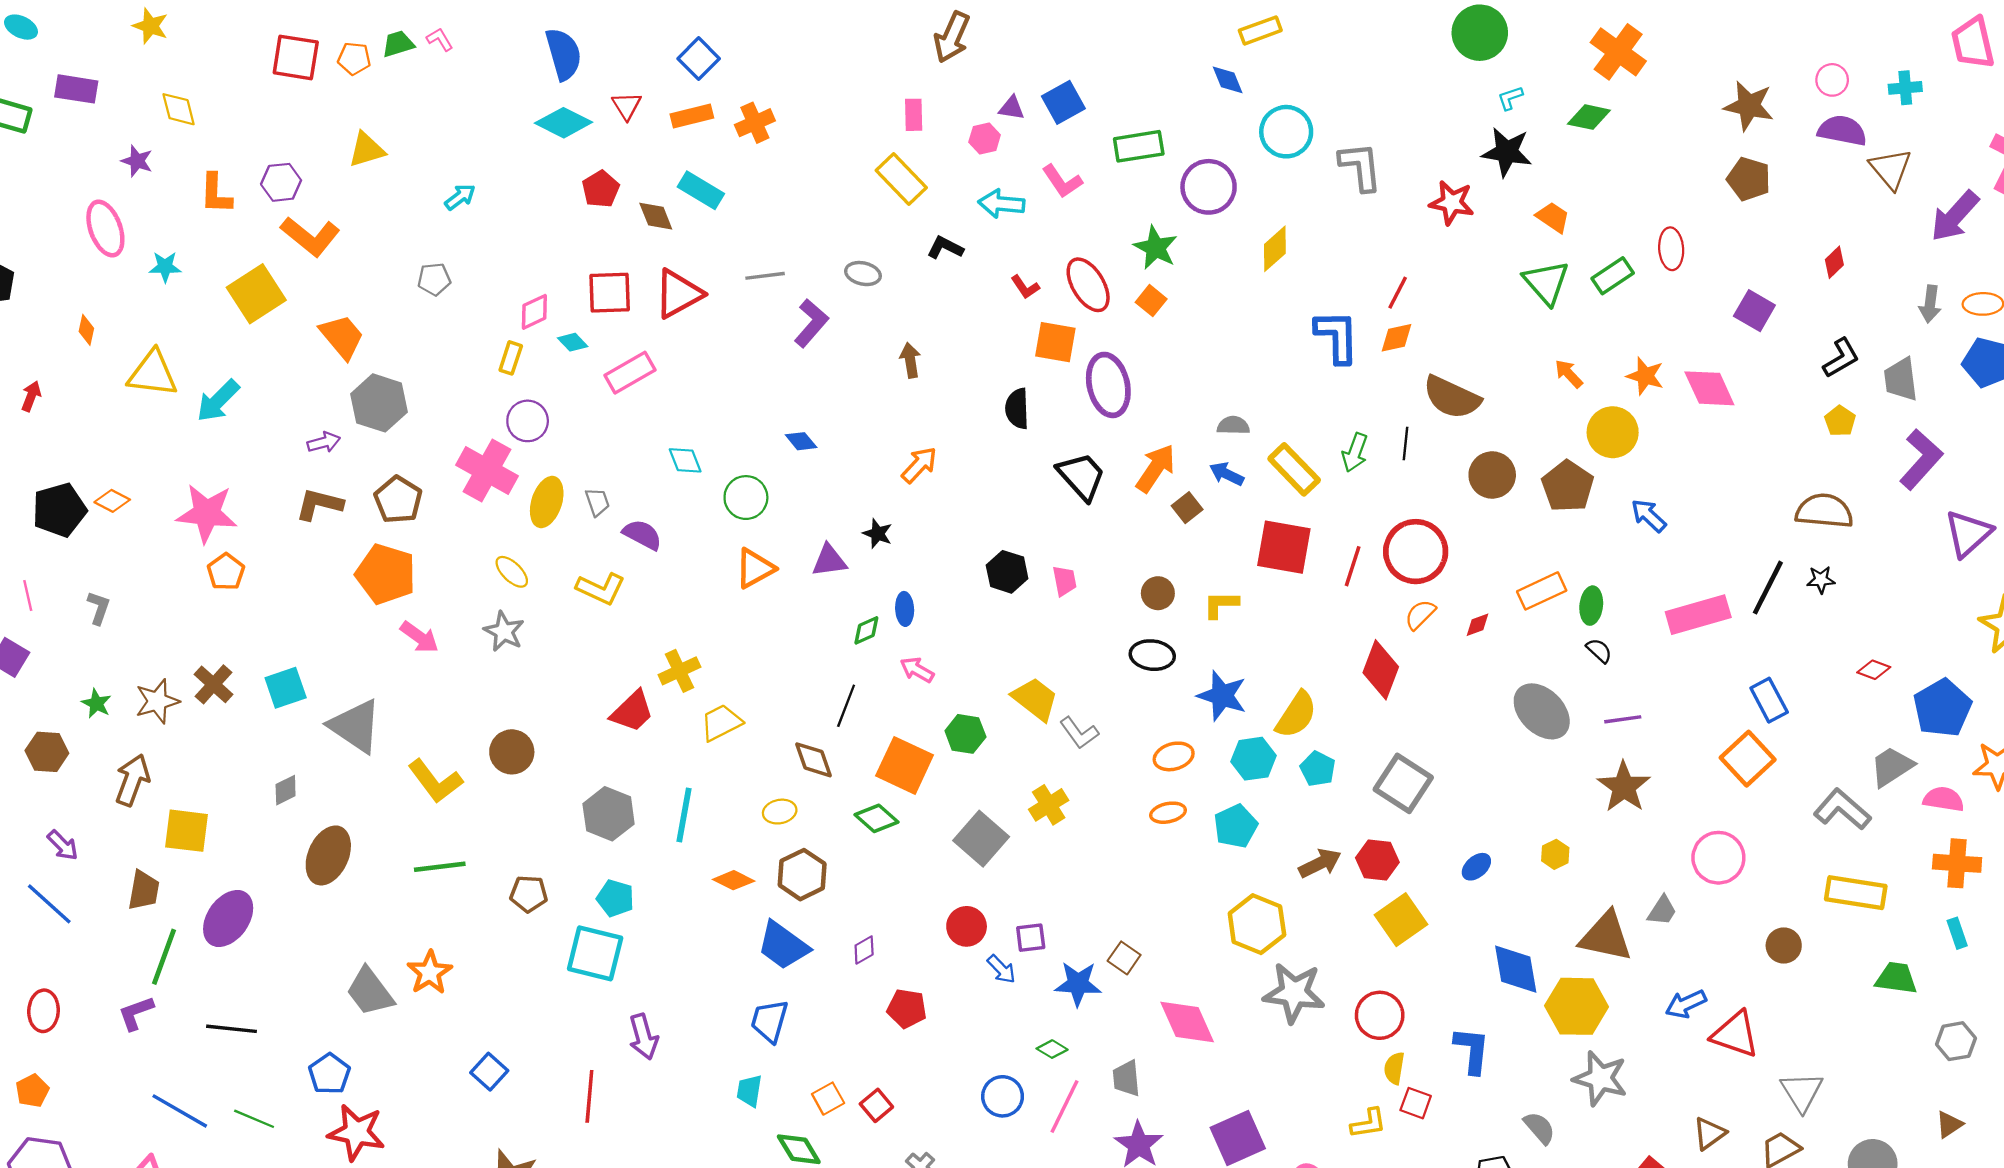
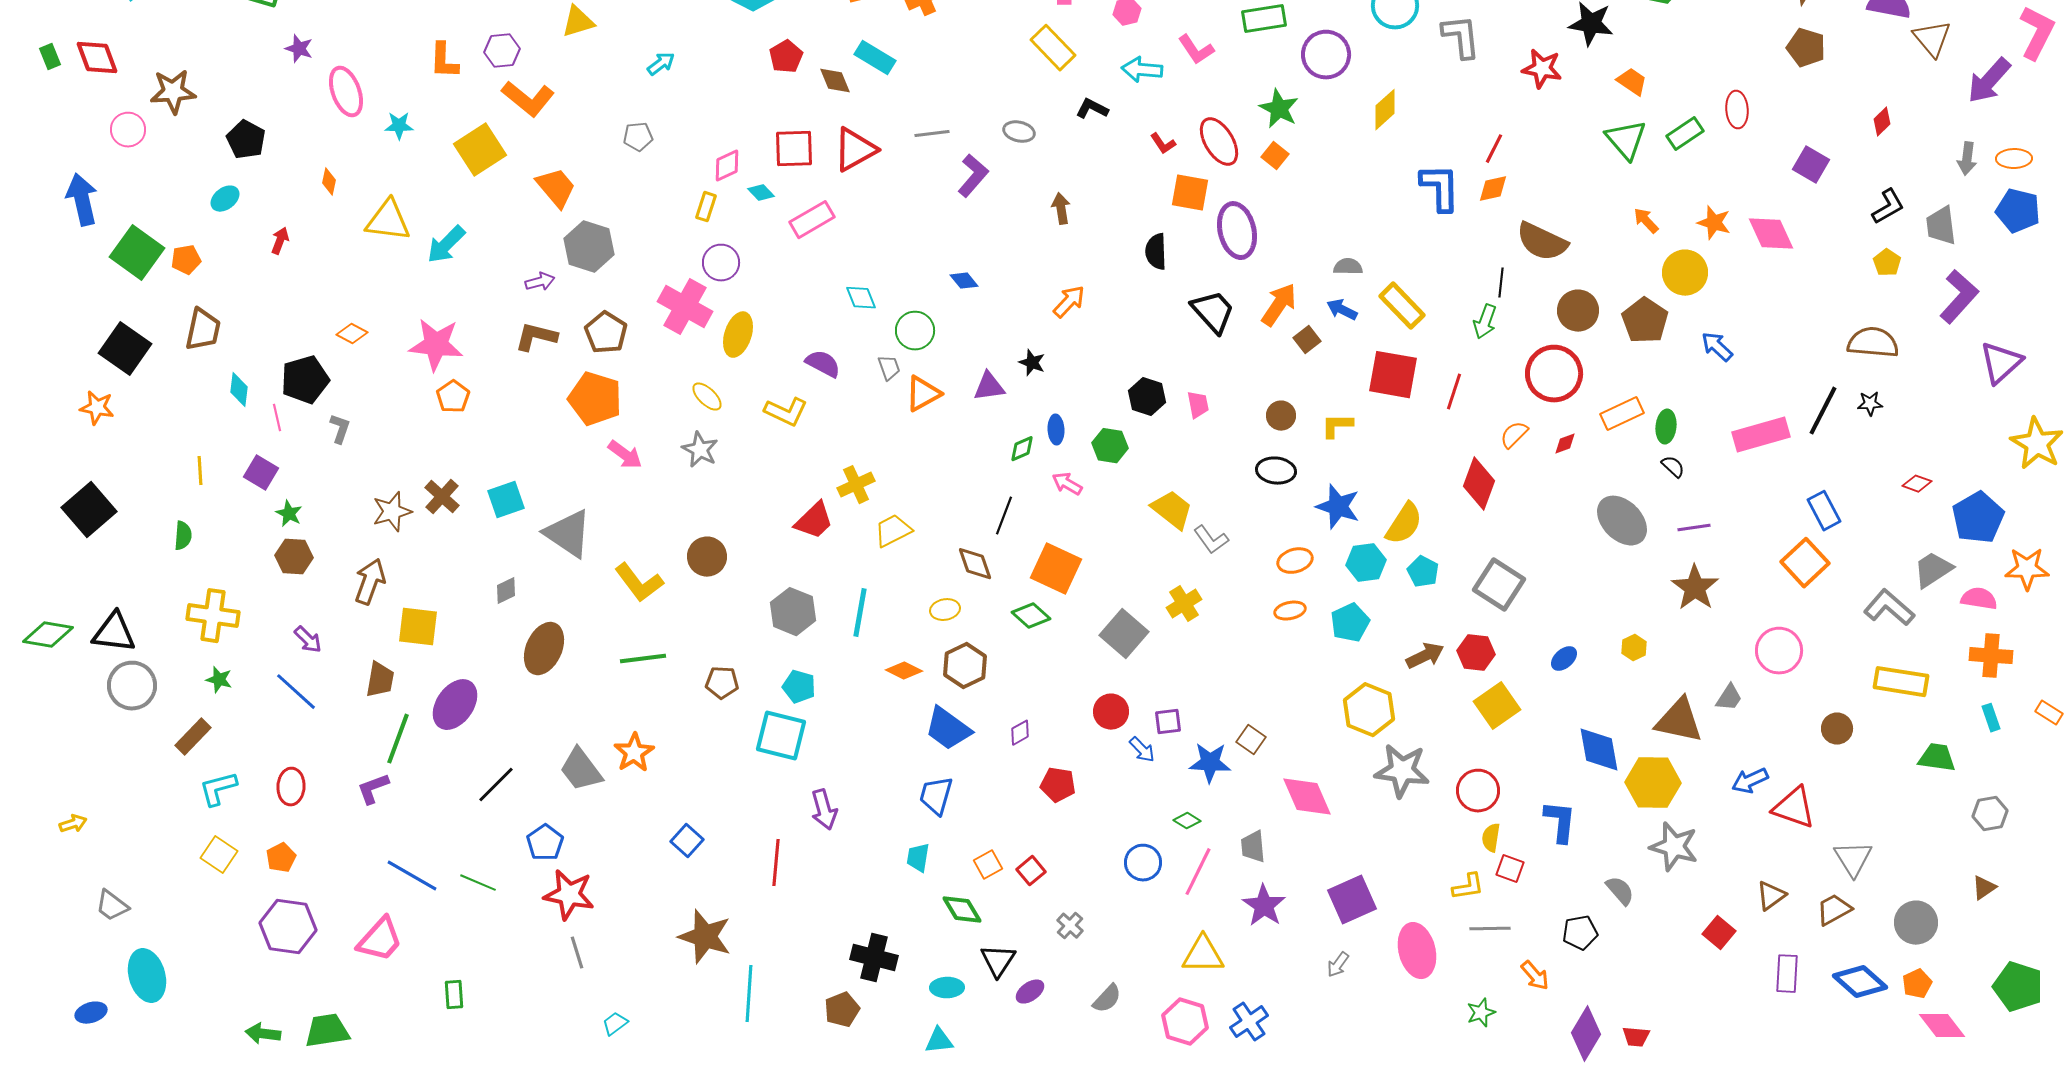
purple star: (137, 161) -> (299, 49), moved
green arrow: (1355, 452) -> (1485, 322), moved
gray trapezoid: (597, 502) -> (889, 368), moved
black pentagon: (59, 510) -> (305, 380), moved
red circle: (1416, 552) -> (1554, 374), moved
green star: (96, 704) -> (289, 514), moved
green hexagon: (965, 734) -> (1110, 446), moved
black line: (232, 1029) -> (496, 785), moved, turned -51

